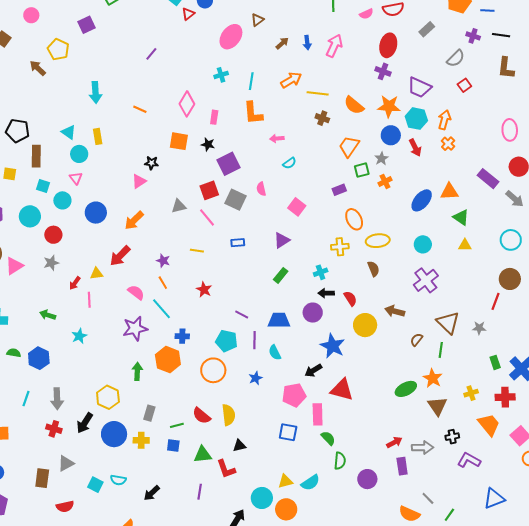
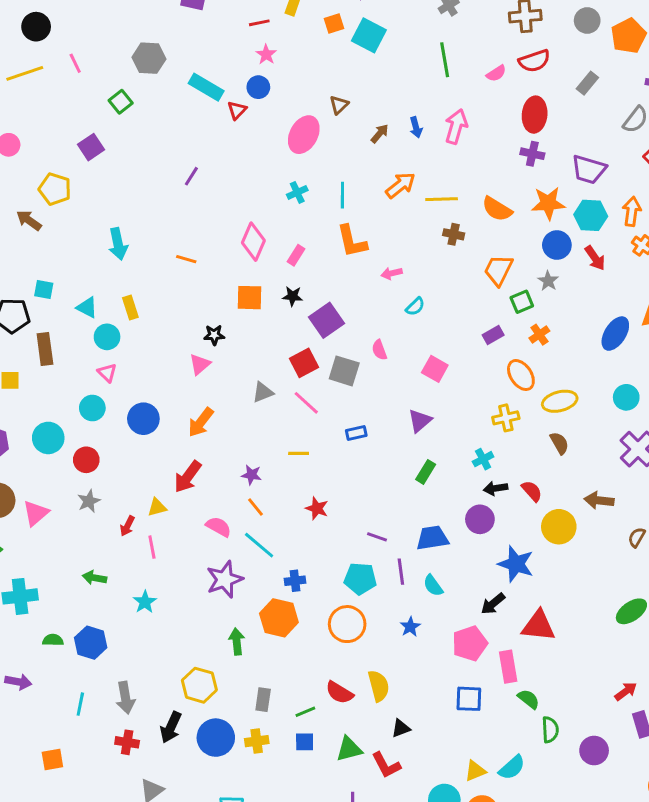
pink rectangle: (214, 117) -> (296, 255), turned 32
orange cross: (385, 181) -> (539, 335), moved
cyan square: (43, 186) -> (44, 289), moved

